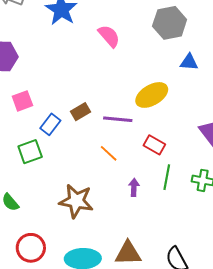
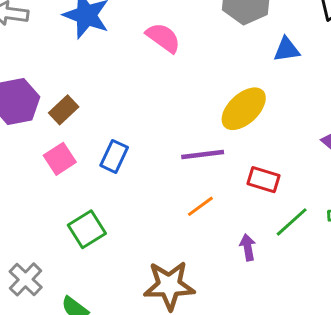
brown rectangle: (80, 112) -> (64, 110), moved
blue rectangle: (50, 124) -> (114, 156), moved
orange line: (109, 153) -> (200, 206), turned -66
green line: (167, 177) -> (292, 222), turned 50

